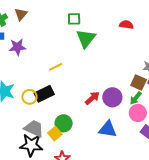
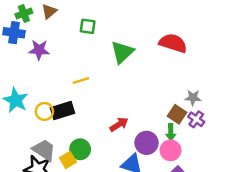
green square: (74, 19) -> (88, 26), moved
red semicircle: (126, 25) -> (173, 43), size x1.6
purple circle: (112, 97) -> (146, 143), moved
green arrow: (136, 98) -> (171, 132), turned -48

